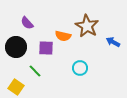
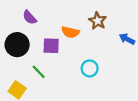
brown star: (87, 26) -> (98, 21), size x0.7

